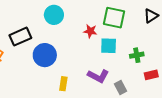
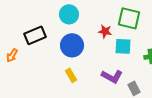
blue circle: (45, 55) -> (72, 45), moved
yellow rectangle: (63, 84) -> (71, 75), moved, turned -40

